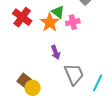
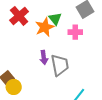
pink cross: (73, 22) -> (75, 32), moved
gray trapezoid: (74, 74) -> (60, 65), moved

